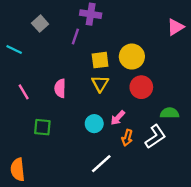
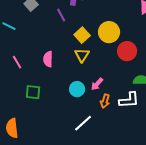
purple line: (75, 37) -> (61, 15), turned -48
yellow square: (100, 60) -> (82, 35), turned -35
red circle: (141, 87) -> (127, 51), moved
white L-shape: (155, 137) -> (129, 100), turned 30

